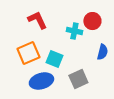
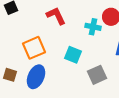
orange square: (28, 53) -> (34, 48), moved
blue ellipse: (41, 81) -> (36, 77), moved, turned -50

